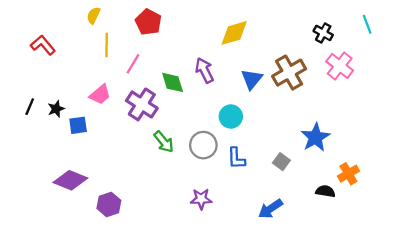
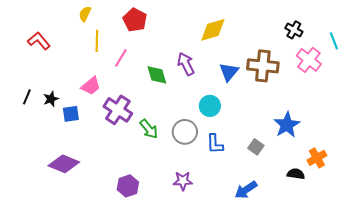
cyan line: (367, 24) -> (334, 41), moved
brown cross: (289, 73) -> (263, 66), turned 36
purple cross: (142, 104) -> (118, 110), moved
purple hexagon: (109, 204) -> (128, 186), moved

